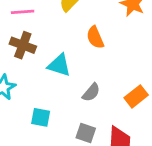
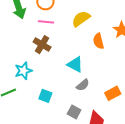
orange semicircle: (95, 37) -> (98, 41), moved
cyan triangle: (59, 65) -> (75, 64), moved

